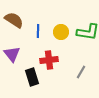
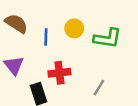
yellow circle: (61, 32) -> (74, 28), moved

